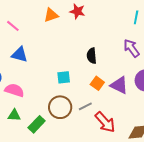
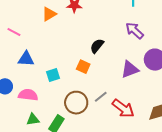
black semicircle: (92, 56) -> (97, 46), turned 56
cyan square: (64, 77) -> (53, 75), moved
orange square: (97, 83) -> (83, 67), moved
purple triangle: (119, 85) -> (130, 69), turned -36

